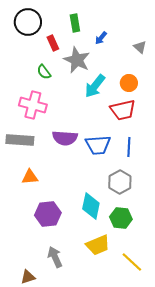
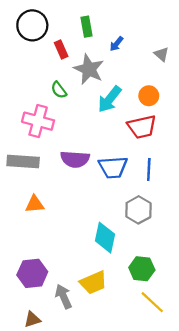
green semicircle: (44, 72) -> (59, 90), moved
purple hexagon: (48, 214) -> (32, 273), moved
green hexagon: (121, 218) -> (142, 269), moved
yellow trapezoid: (98, 245) -> (93, 283), moved

